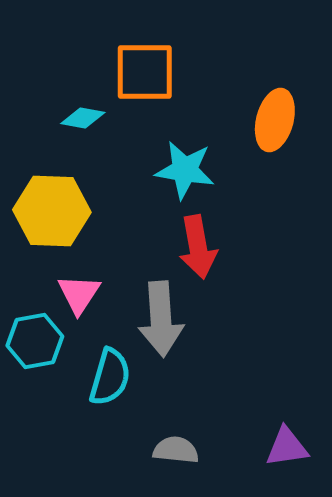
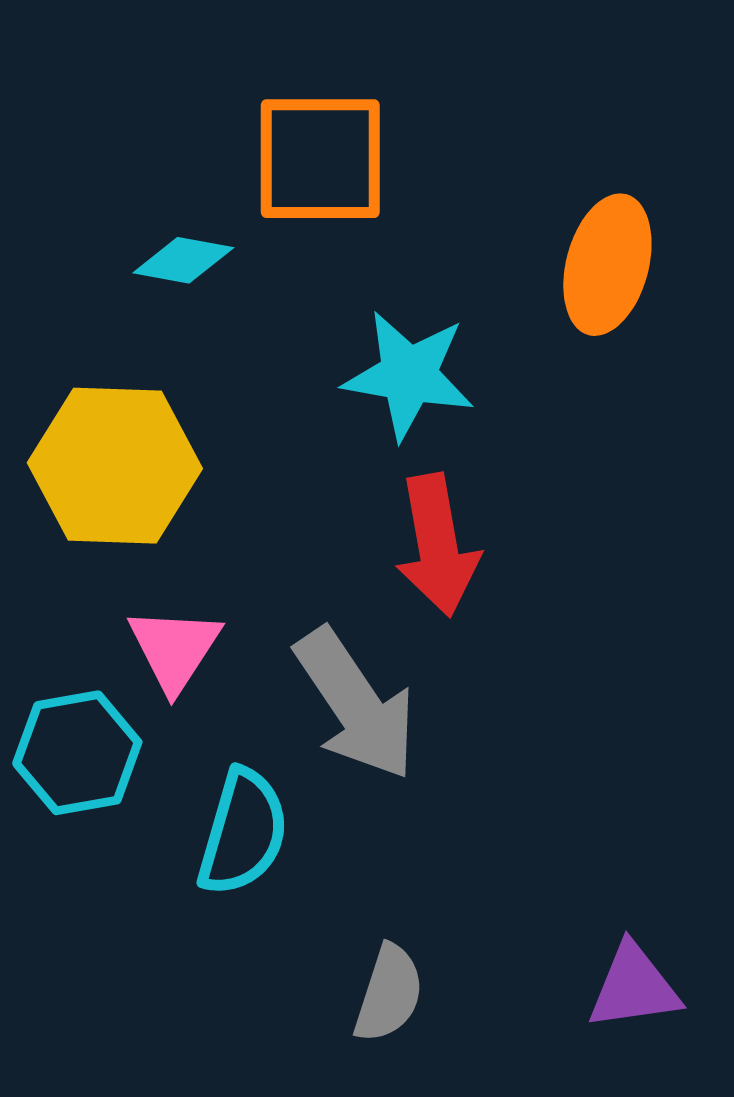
gray arrow: (161, 319) -> (356, 704), turned -30
gray semicircle: (176, 450) -> (389, 994), turned 102

